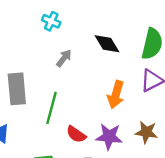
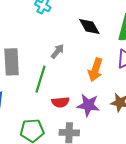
gray arrow: (64, 58) -> (58, 51), moved
red semicircle: (76, 134) -> (60, 102), turned -42

